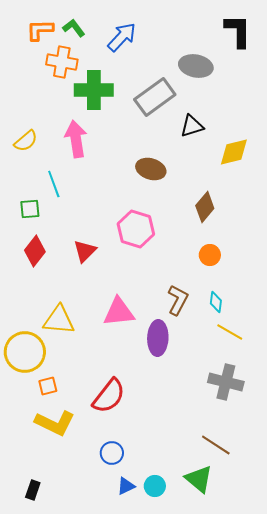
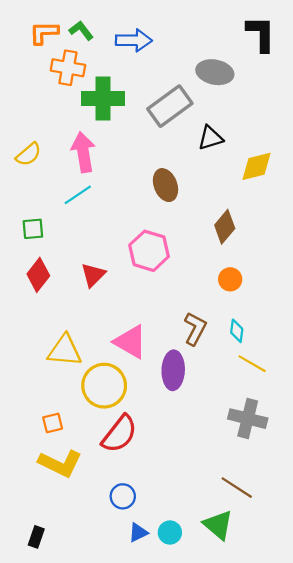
blue arrow: (122, 37) -> (134, 40), turned 48
brown ellipse: (151, 169) -> (166, 185), turned 52
cyan line: (54, 184) -> (78, 195), moved, turned 76
pink triangle: (119, 312) -> (130, 342), turned 36
yellow circle: (25, 352) -> (104, 386), moved

